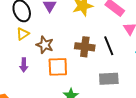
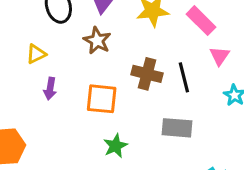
yellow triangle: (23, 34) -> (36, 54), moved
brown star: (45, 45) -> (97, 41), moved

